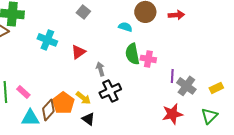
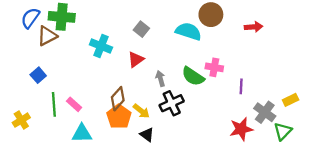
gray square: (83, 12) -> (141, 29), moved
red arrow: (176, 15) -> (254, 27), moved
cyan semicircle: (125, 27) -> (188, 31), size x1.6
green semicircle: (132, 54) -> (193, 76), moved, turned -45
gray cross: (186, 86) -> (265, 112), moved
brown diamond: (48, 110) -> (118, 99), moved

